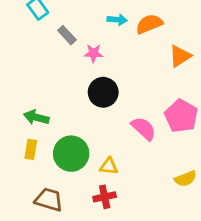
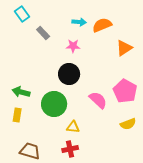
pink star: (93, 53) -> (73, 46), moved
green circle: (71, 154) -> (54, 104), moved
yellow semicircle: (185, 179) -> (128, 124), moved

